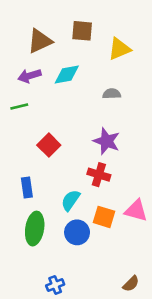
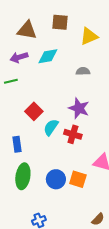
brown triangle: (40, 41) -> (27, 30), turned 35
cyan semicircle: (71, 200) -> (51, 127), moved
orange square: (104, 217) -> (78, 179), moved

